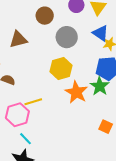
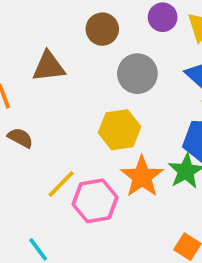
yellow line: (33, 102) -> (61, 184), turned -36
pink hexagon: (17, 115) -> (95, 201), moved

